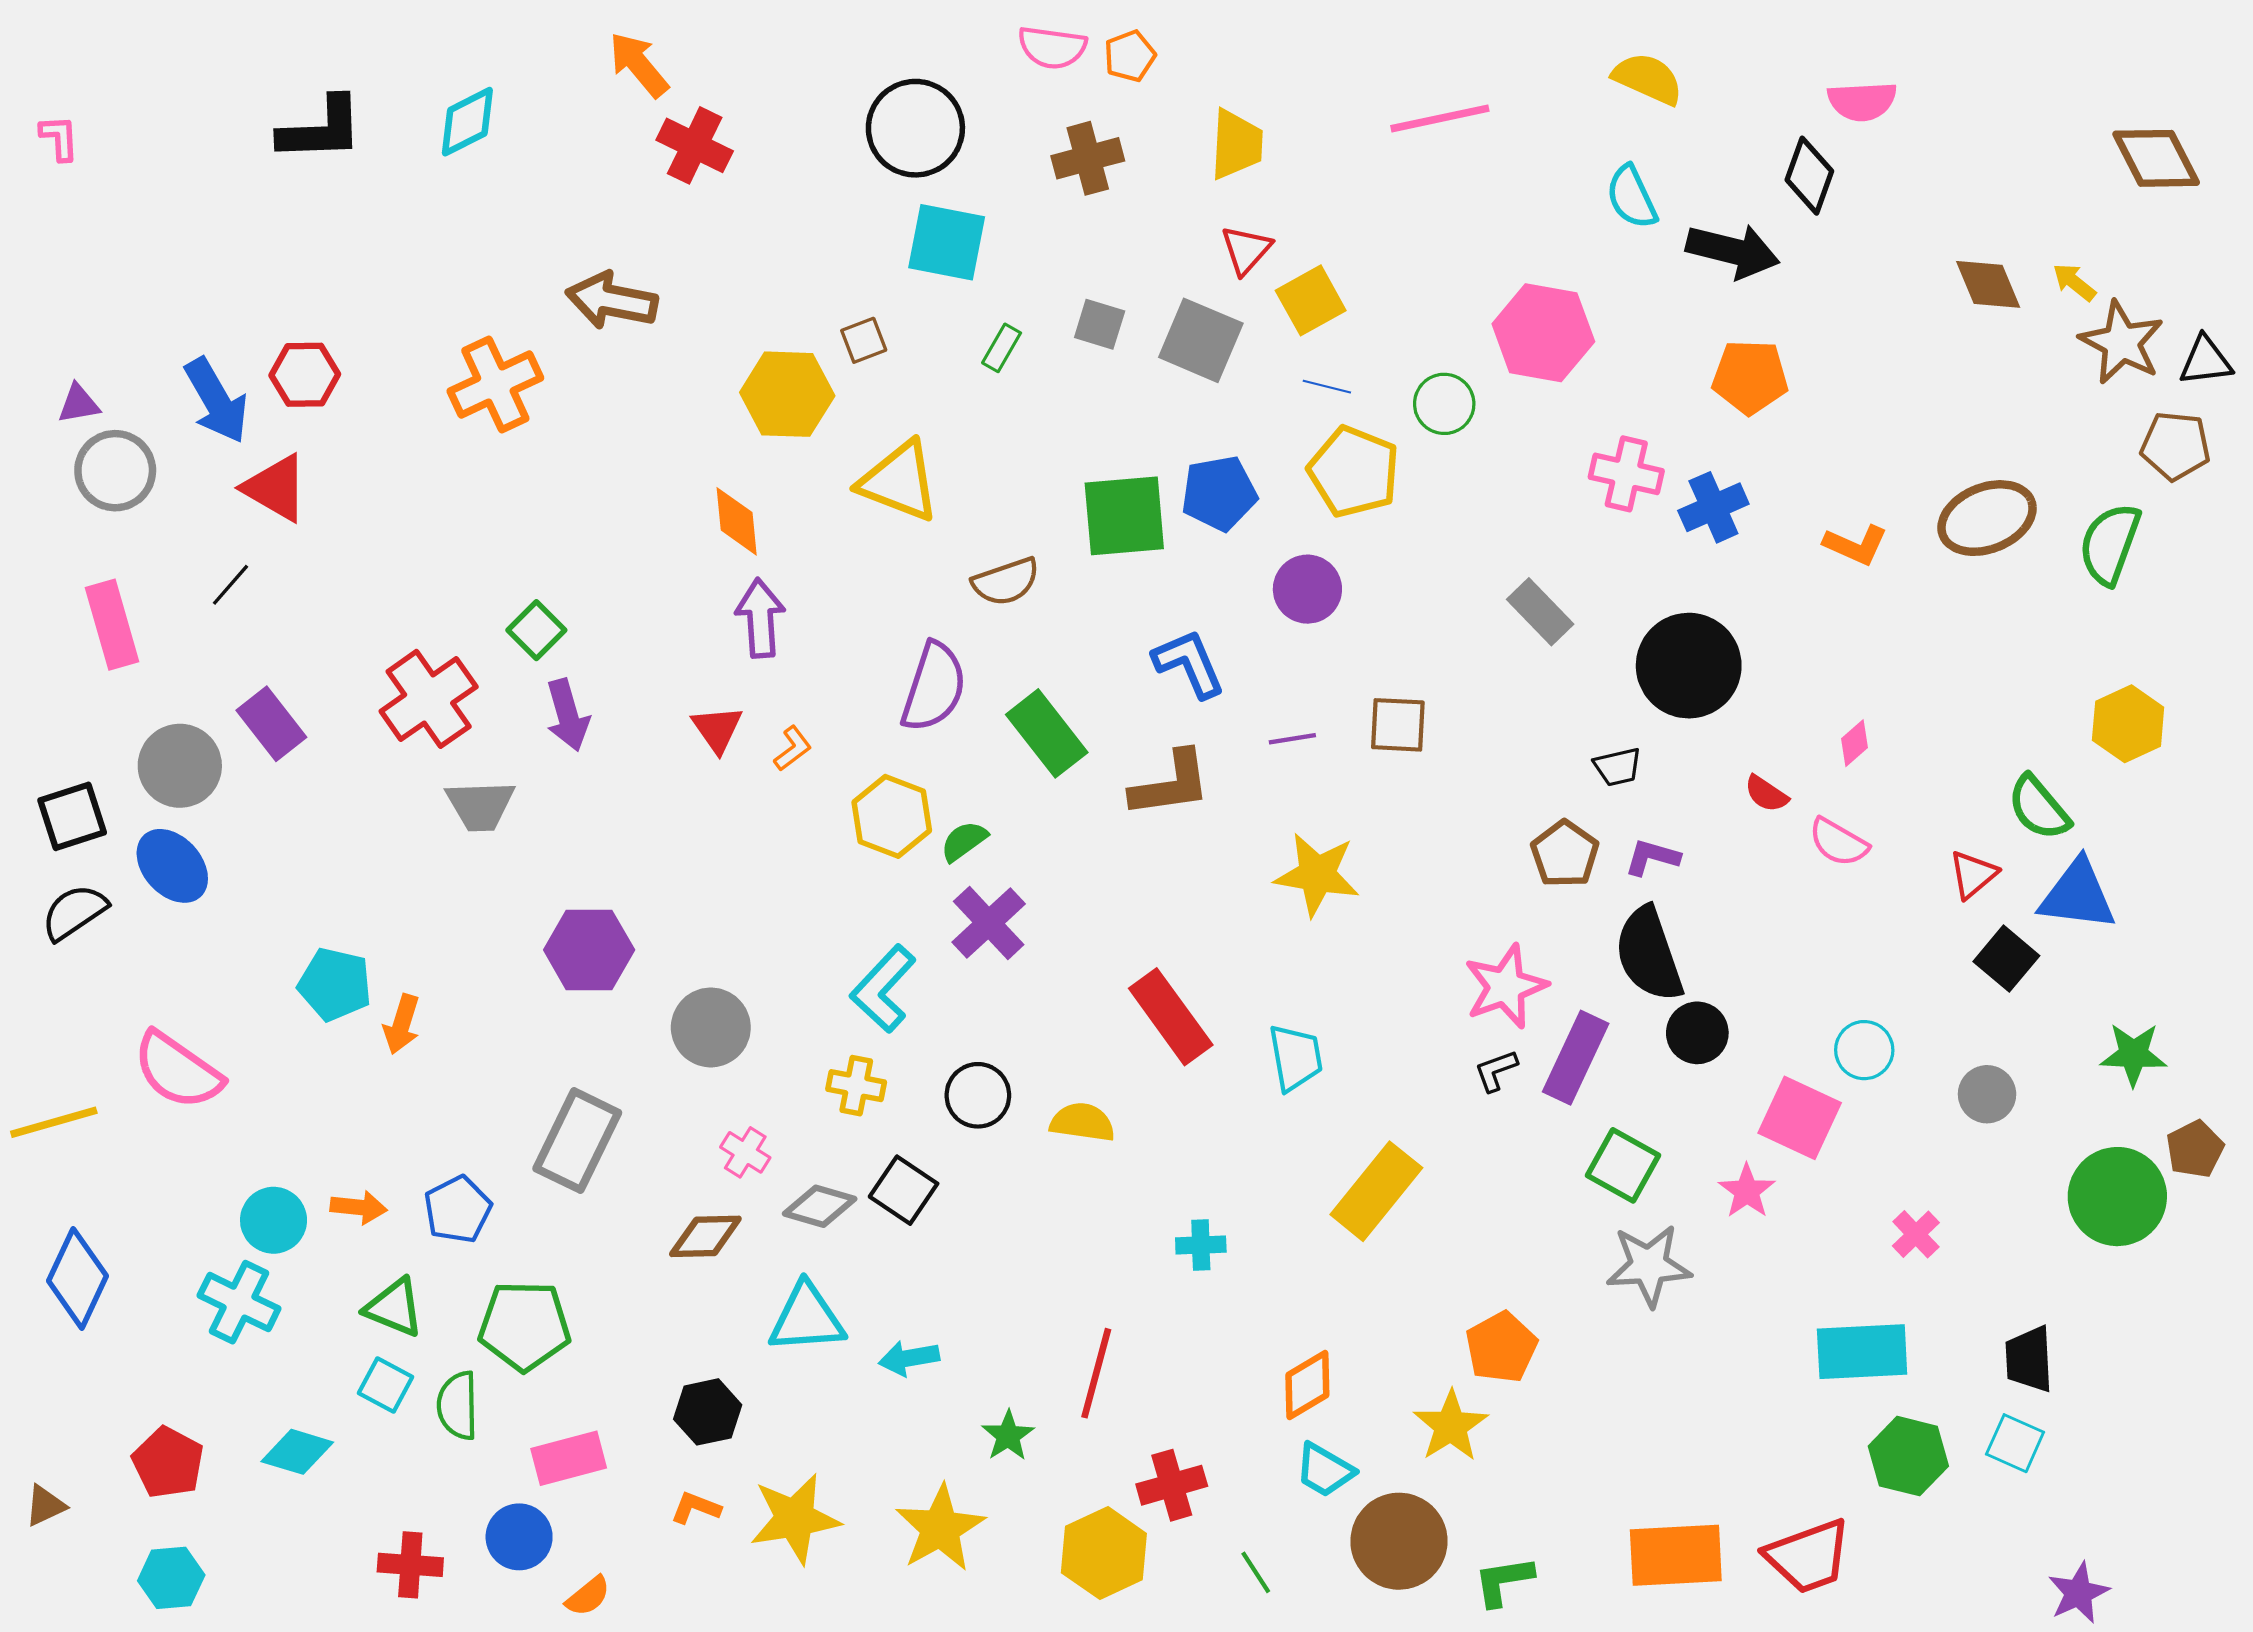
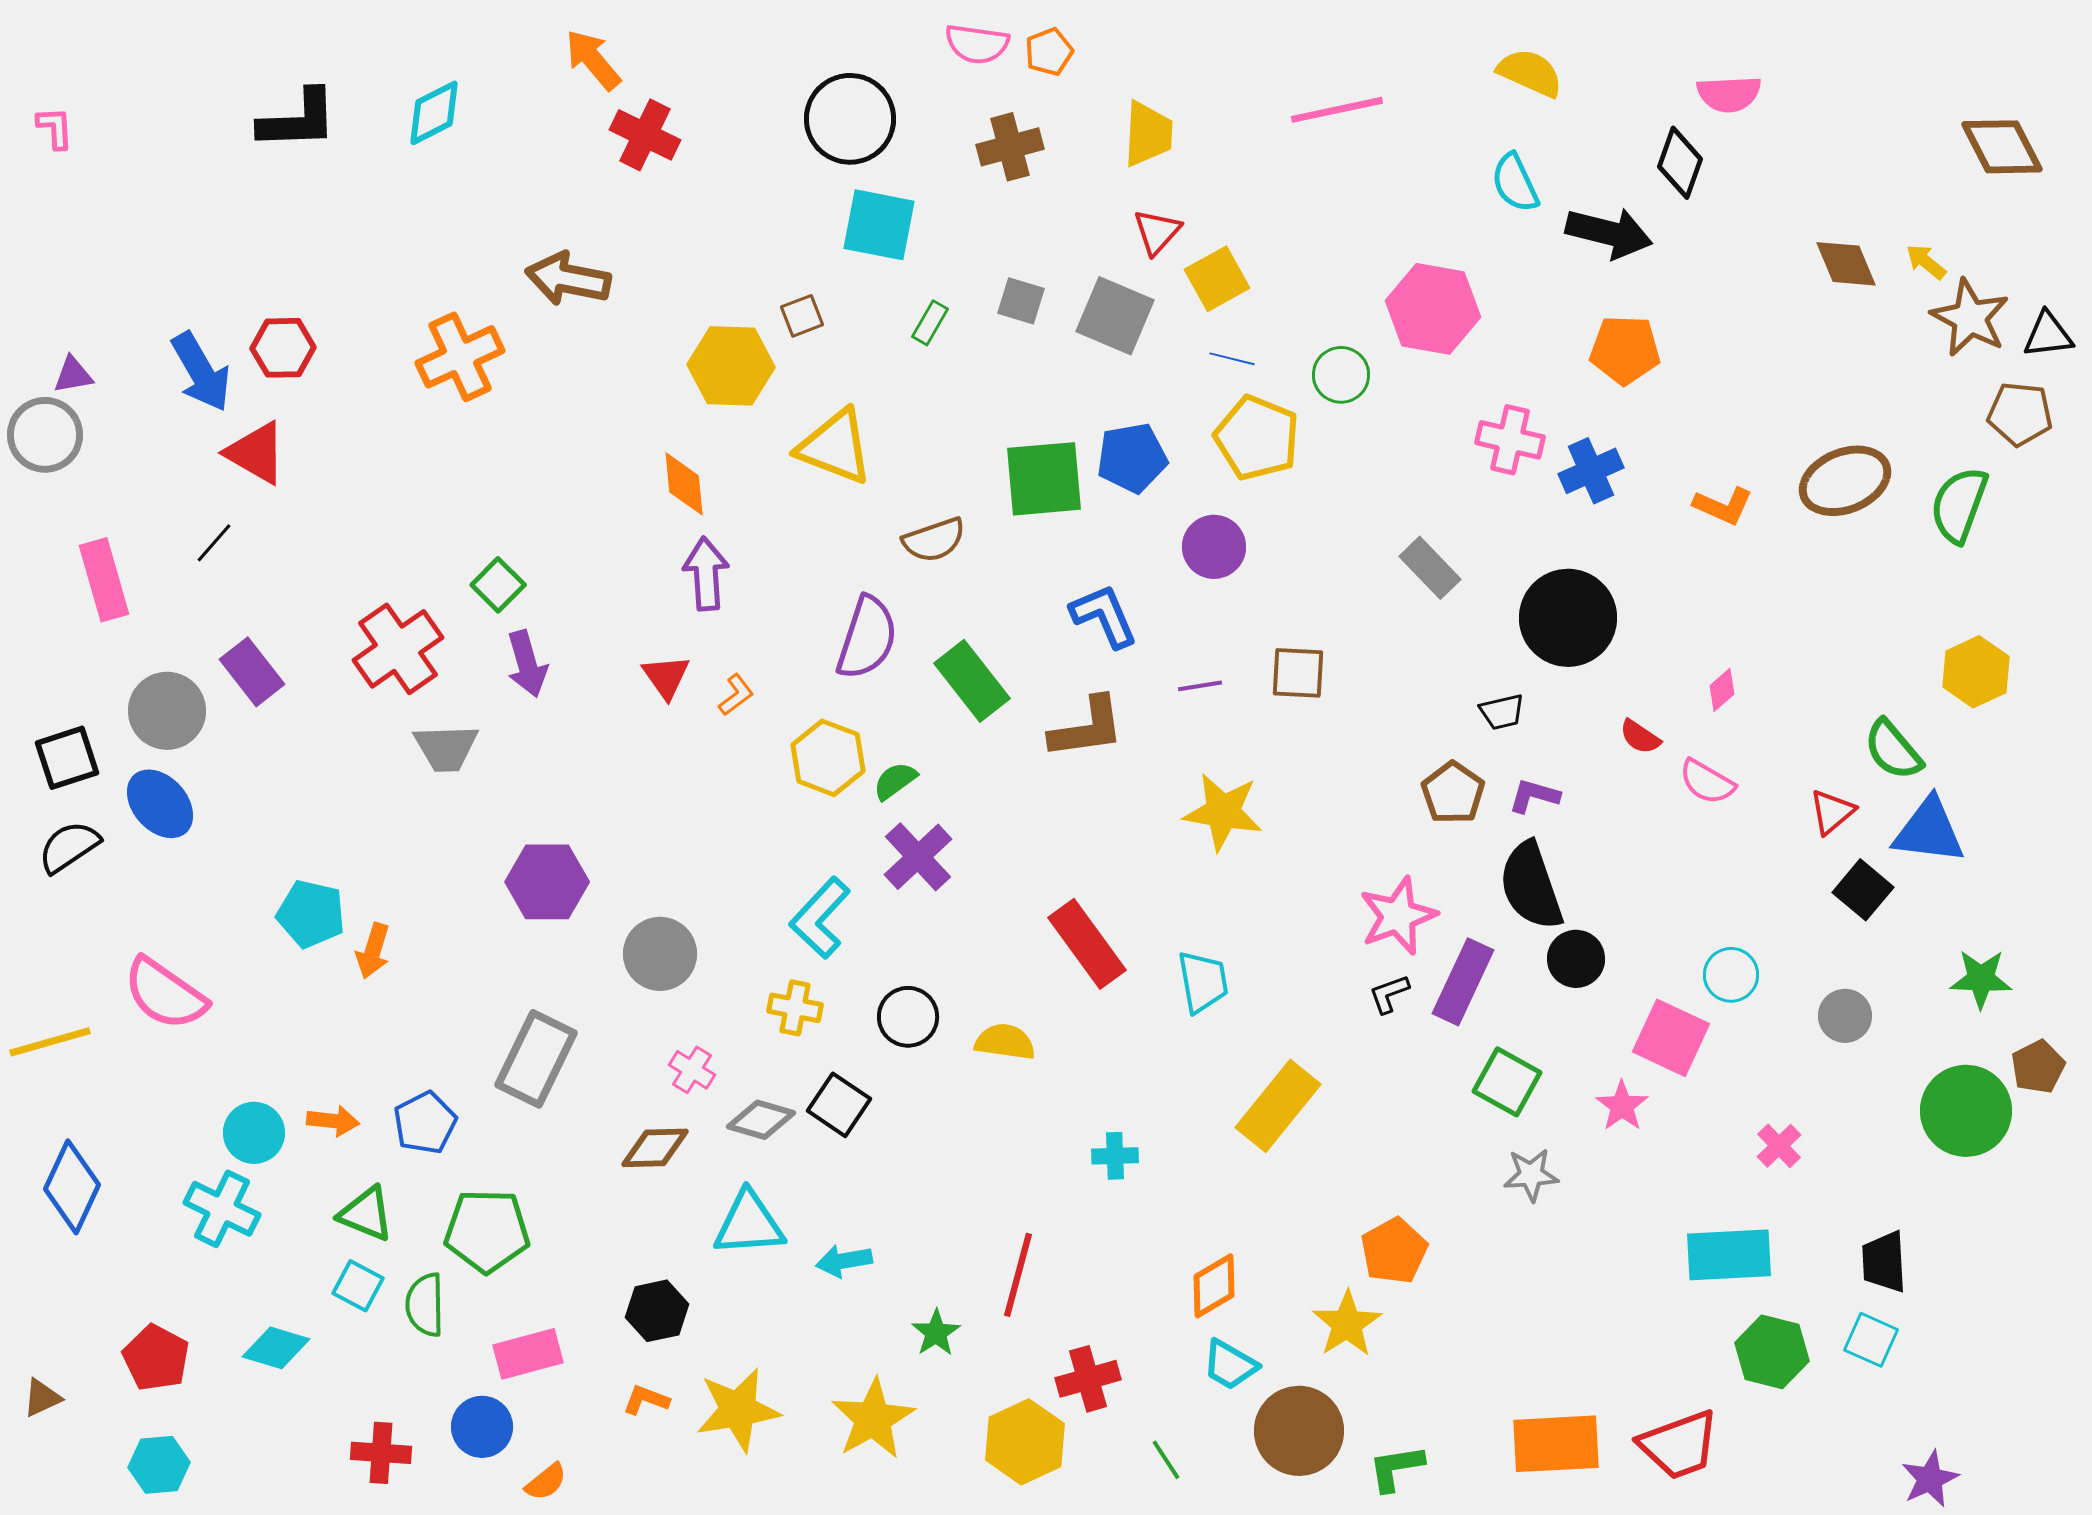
gray circle: (115, 471) -> (45, 435), moved
gray star: (1649, 1265) -> (1531, 1175), size x0.7

